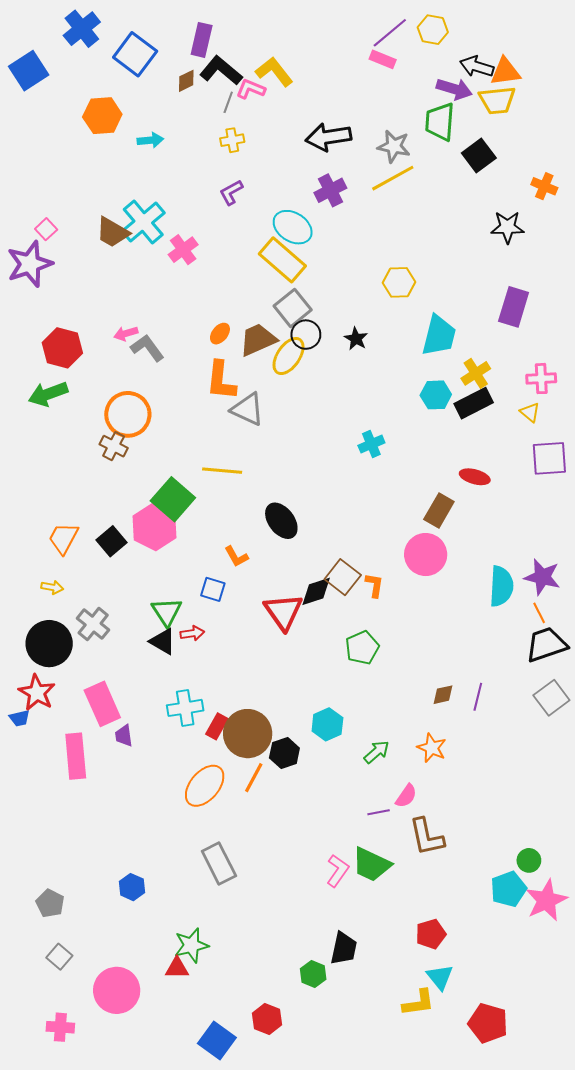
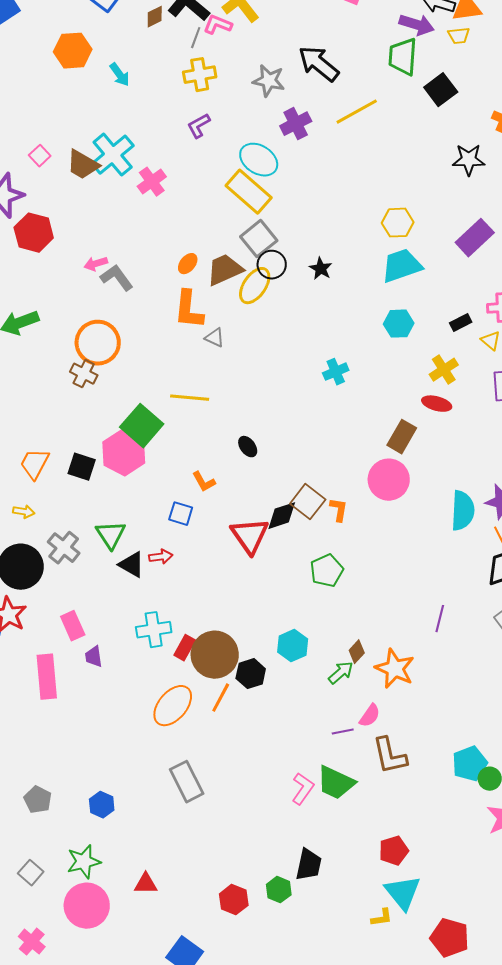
yellow trapezoid: (497, 100) -> (459, 36), size x0.6
black arrow: (328, 137) -> (319, 64), moved, turned 48
cyan arrow: (150, 140) -> (120, 75), turned 60
yellow cross: (232, 140) -> (200, 75), size x1.4
gray star: (394, 146) -> (269, 81), moved
pink square: (46, 229) -> (40, 156), moved
yellow hexagon: (399, 282) -> (398, 223), moved
purple rectangle: (514, 307) -> (475, 238), turned 30
cyan trapezoid: (439, 336) -> (402, 266), turned -123
red hexagon: (62, 348) -> (34, 233), moved
yellow cross: (476, 373) -> (444, 370), moved
black rectangle: (474, 403) -> (461, 323), moved, size x0.6
gray triangle: (248, 409) -> (215, 338), size x0.6
black ellipse: (281, 521) -> (248, 447), size x0.6
black square: (112, 541) -> (82, 467), turned -32
green triangle: (167, 612) -> (111, 535), moved
brown diamond: (443, 695) -> (357, 652), moved, turned -35
pink rectangle: (102, 704) -> (73, 626), size x0.7
orange star: (432, 748) -> (395, 669), size x1.4
cyan pentagon: (508, 889) -> (470, 764), moved
gray pentagon: (50, 903) -> (38, 800), moved
green star: (191, 945) -> (84, 862), moved
cyan triangle: (440, 977) -> (403, 893), size x1.4
yellow L-shape: (418, 1003) -> (382, 918), size x0.7
red hexagon: (267, 1019) -> (234, 900), moved
pink cross: (60, 1027) -> (32, 942), turned 36

